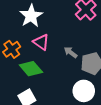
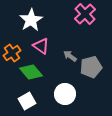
white circle: (84, 91) -> (65, 94), moved

